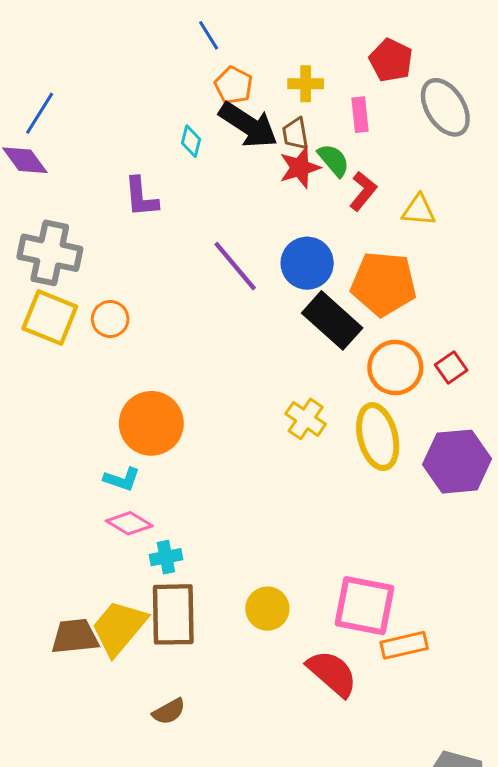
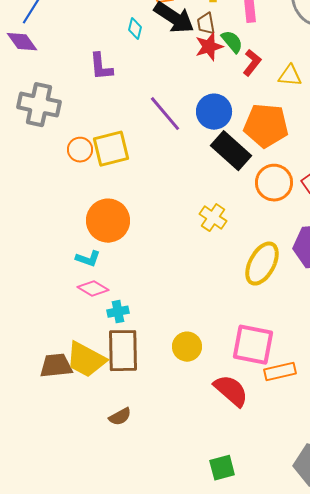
yellow square: (50, 318) -> (111, 149), moved, turned -36
yellow ellipse: (378, 437) -> (262, 264), moved, turned 42
yellow trapezoid: (119, 628) -> (86, 360), turned -102

